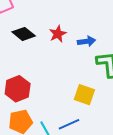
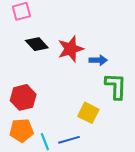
red star: (58, 34) -> (71, 49), size x1.5

